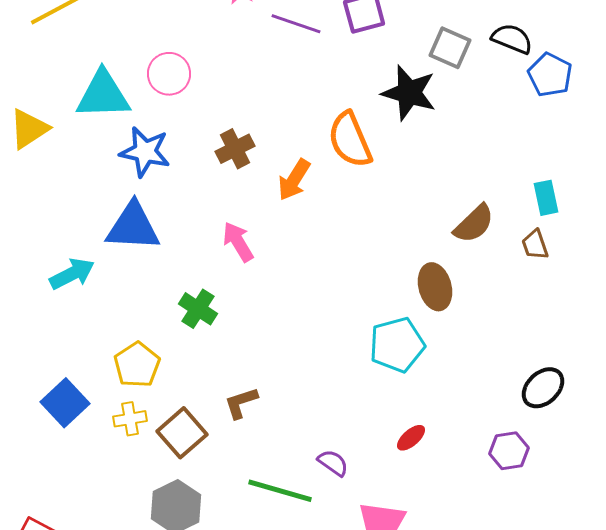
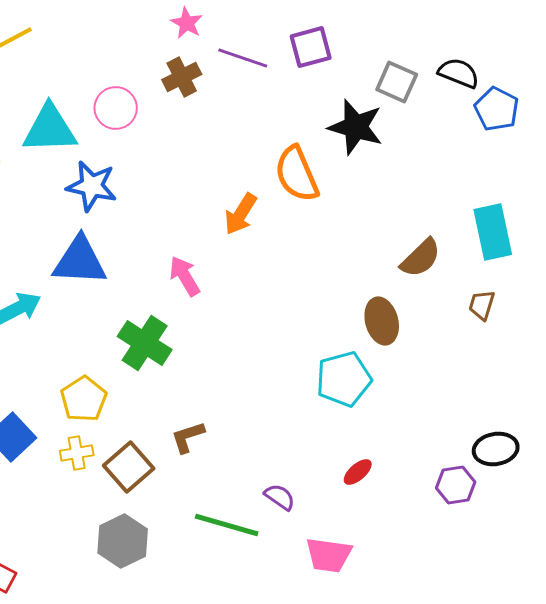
brown cross: (235, 149) -> (182, 77), moved
cyan rectangle: (546, 198) -> (493, 232), size x1.6
brown trapezoid: (535, 245) -> (482, 305), moved, turned 36
green cross: (198, 309) -> (145, 343), size x1.4
black ellipse: (543, 388) -> (496, 449), moved, turned 33

